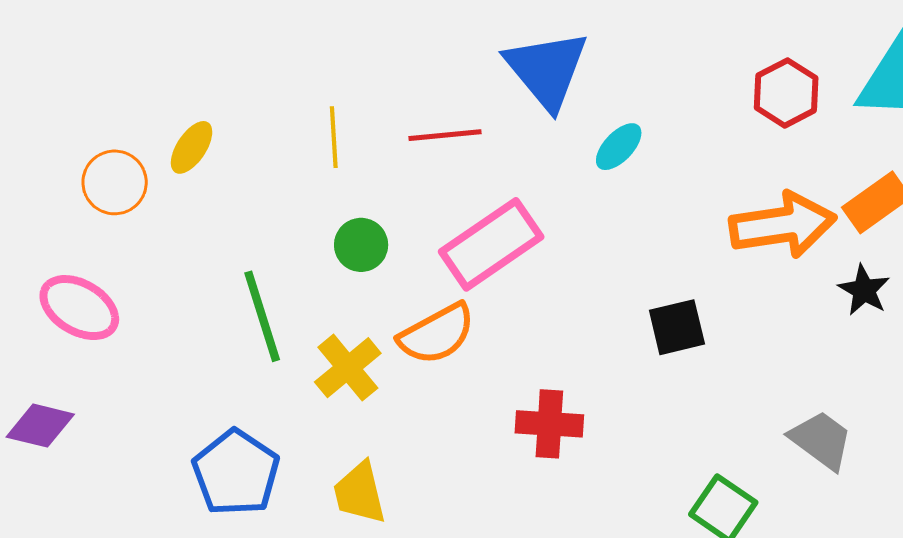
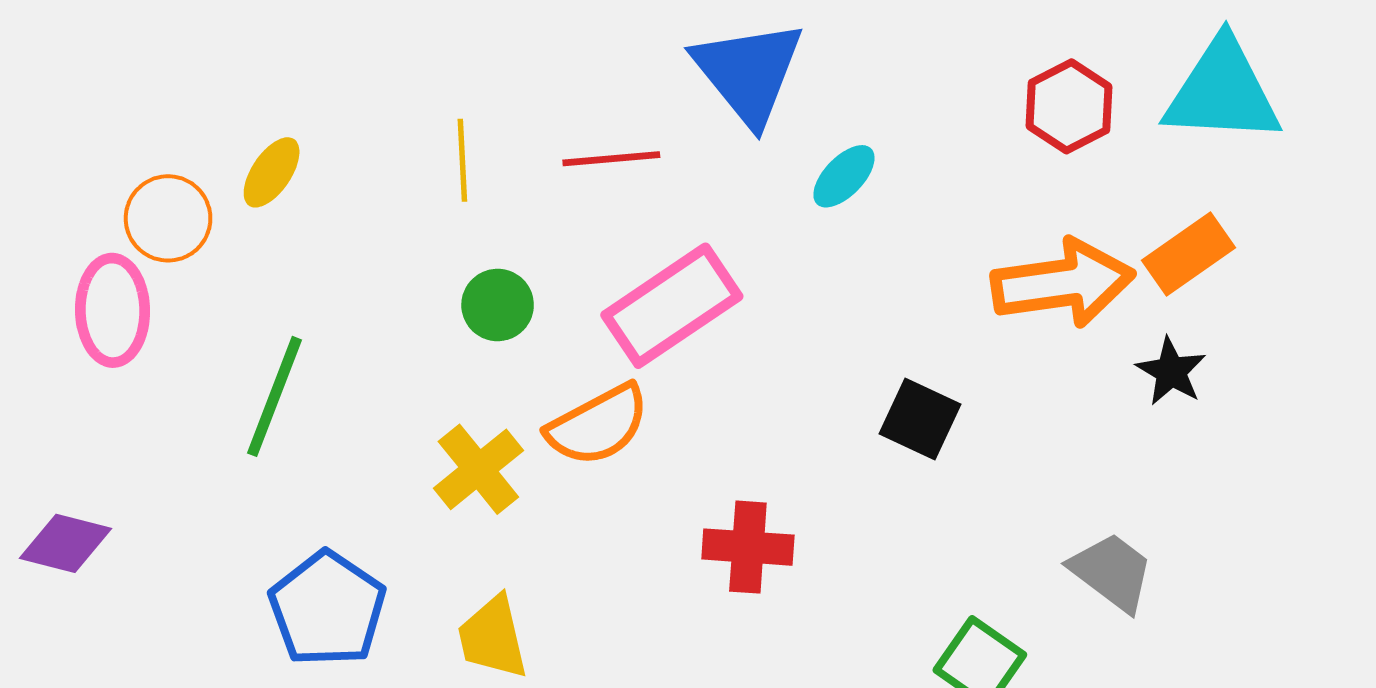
pink ellipse: (79, 308) -> (113, 310), moved, turned 58
green line: (262, 316) -> (274, 396), moved, turned 38
black square: (677, 327) -> (920, 419), turned 38

